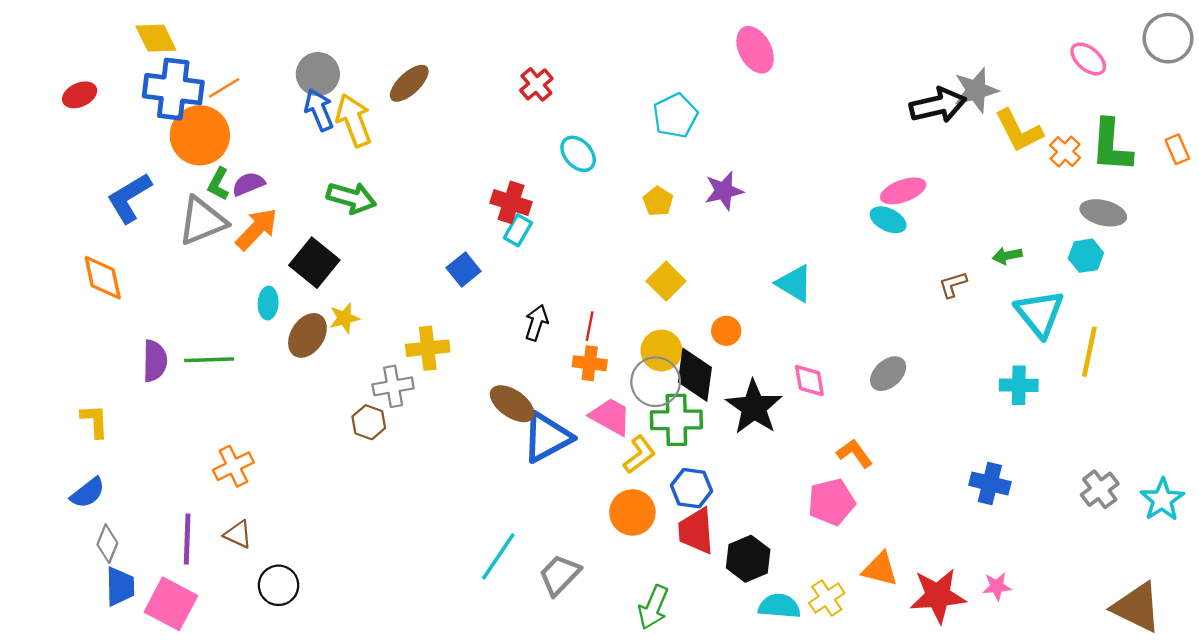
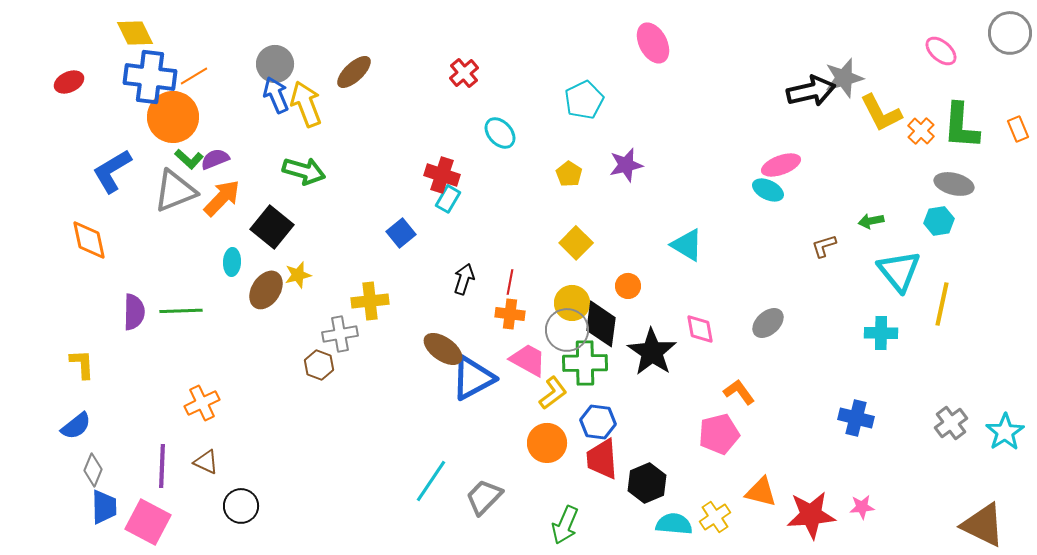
green L-shape: (218, 184) -> (189, 159), turned -76

